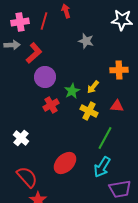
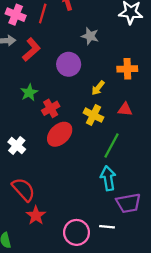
pink cross: (20, 22) -> (16, 15), turned 30
purple circle: (45, 77) -> (69, 64), moved
green star: (72, 91) -> (29, 92), moved
red ellipse: (65, 163) -> (60, 134), moved
cyan arrow: (102, 167) -> (108, 178), turned 140

